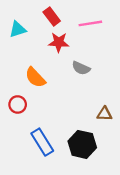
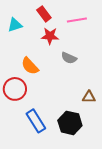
red circle: (18, 104) -> (15, 89), size x1.5

